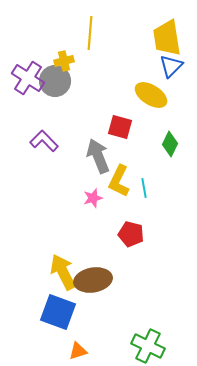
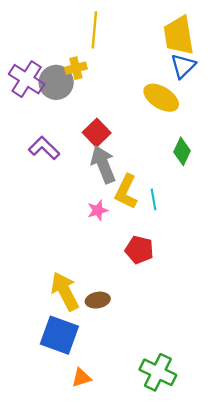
yellow cross: (64, 61) -> (76, 68), moved
red square: (120, 127) -> (97, 133), moved, turned 30
brown ellipse: (93, 280) -> (98, 300), size x0.6

